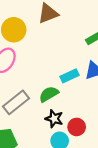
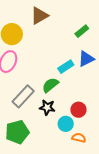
black star: (54, 119) -> (47, 107), moved

